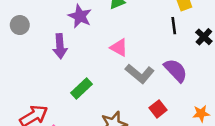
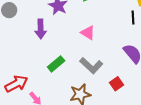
gray L-shape: (140, 74) -> (91, 66), moved

